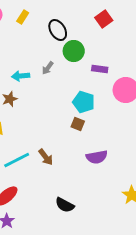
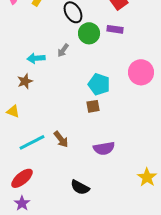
purple rectangle: (100, 69) -> (115, 29), moved
brown square: (78, 124) -> (93, 106), turned -32
purple semicircle: (97, 157) -> (104, 148), moved

